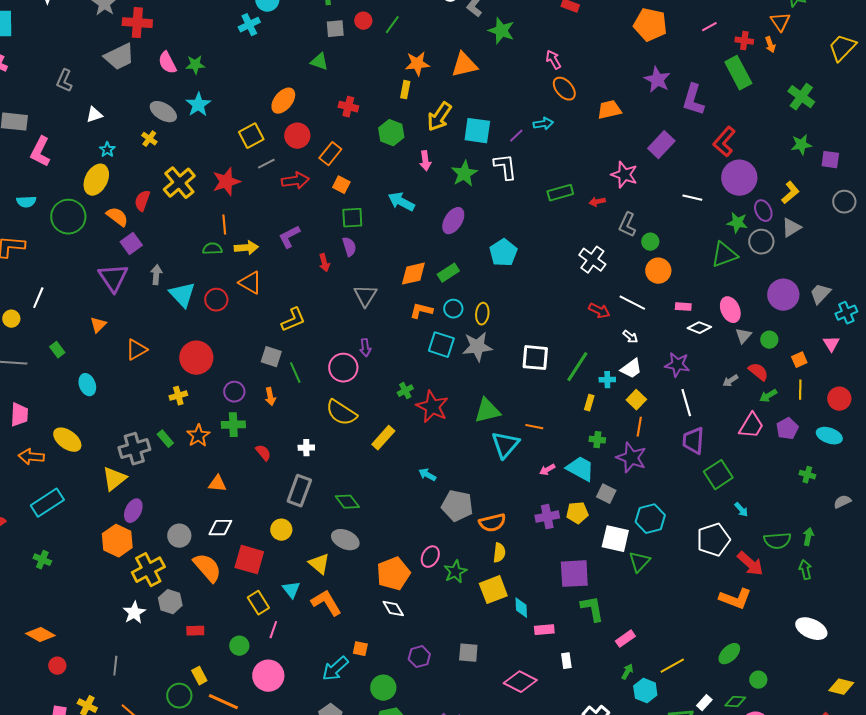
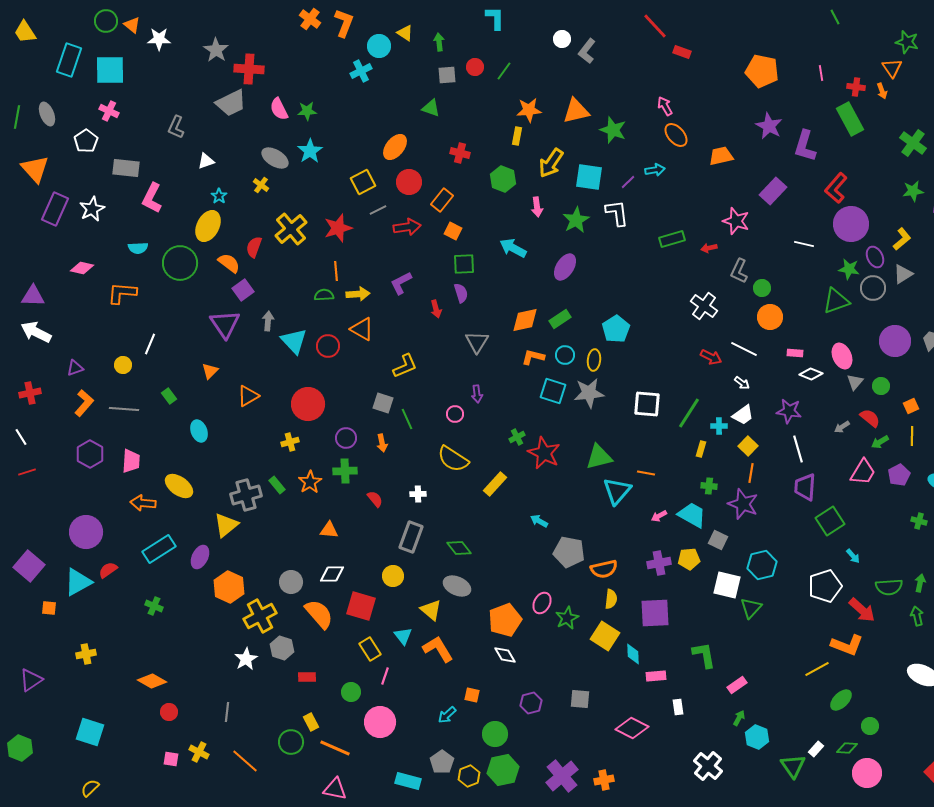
pink line: (709, 27) -> (821, 73), turned -70
green star: (501, 31) -> (613, 130), moved
cyan pentagon: (503, 253) -> (616, 329), moved
pink circle: (343, 368) -> (455, 414), size x0.6
purple ellipse: (133, 511) -> (200, 557), moved
purple square: (574, 574) -> (655, 613), moved
yellow square: (493, 590) -> (605, 636), turned -36
yellow line: (672, 666) -> (817, 669), moved
cyan arrow: (335, 669) -> (447, 715), size x0.7

